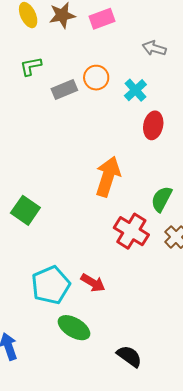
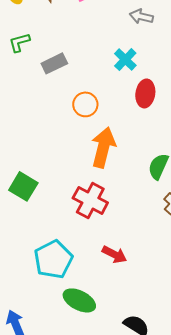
orange circle: (96, 78) -> (85, 104), moved
red cross: (131, 231) -> (90, 200), moved
red arrow: (93, 283) -> (114, 254), moved

